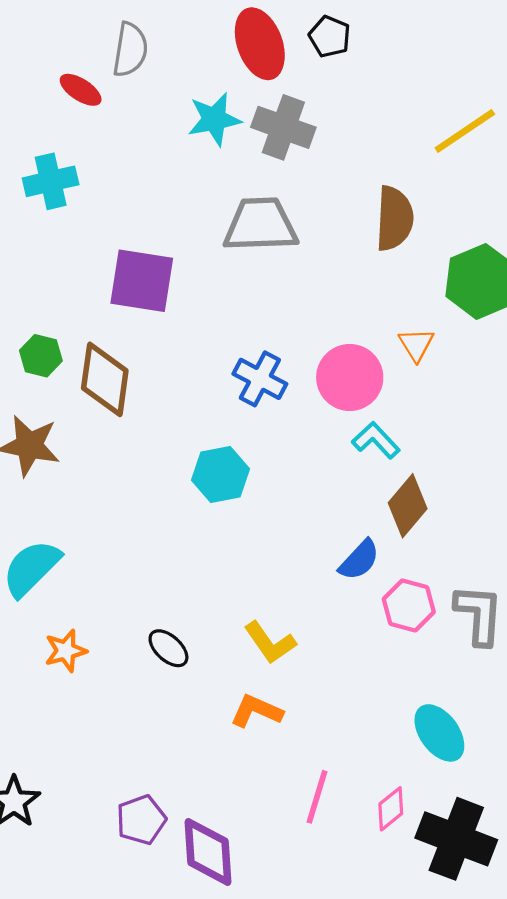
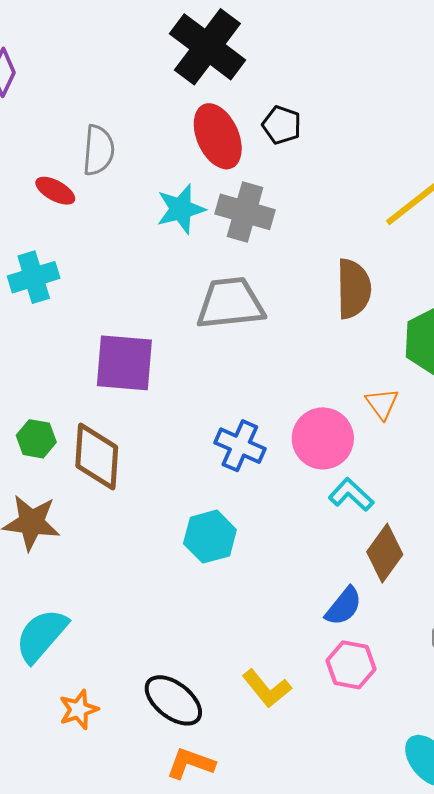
pink hexagon: (409, 606) -> (351, 665), moved
black ellipse: (168, 648) -> (173, 700), size x1.5
orange L-shape: (256, 711) -> (191, 763), moved

